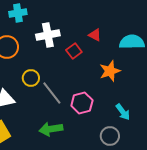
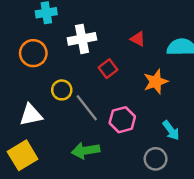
red square: (74, 51) -> (108, 69), moved

